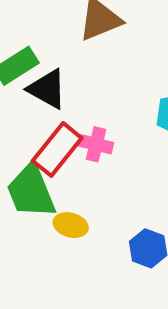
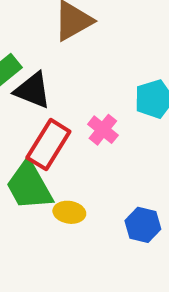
pink cross: (96, 144) -> (103, 130), moved, turned 32

